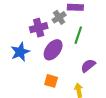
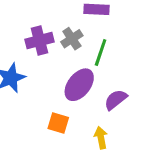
gray cross: (59, 17) -> (72, 39), moved
purple ellipse: (53, 50) -> (79, 85), moved

